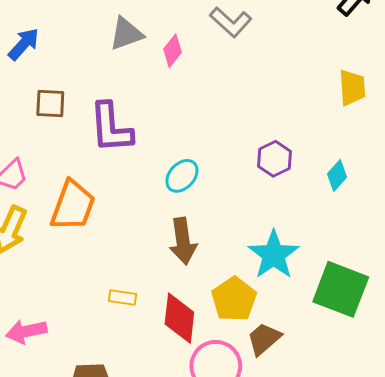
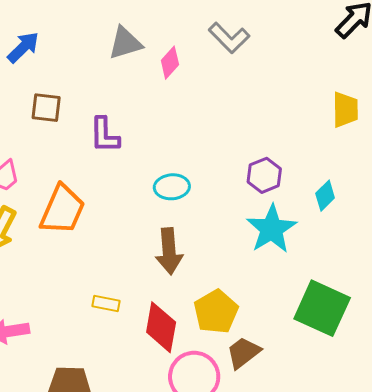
purple L-shape: (111, 128) -> (104, 135), size x0.7
cyan ellipse: (182, 176) -> (172, 187), turned 40
cyan star: (274, 255) -> (272, 229), moved

